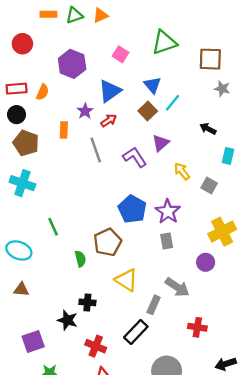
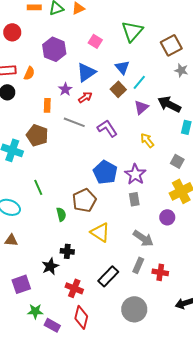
green triangle: (164, 43) -> (132, 31), turned -30
brown square: (210, 59) -> (171, 45), turned -30
black arrow: (208, 129) -> (169, 104), size x1.6
brown pentagon: (26, 143) -> (37, 135), moved
purple triangle: (161, 143) -> (141, 107), moved
gray line: (96, 150) -> (74, 122), turned -50
gray square: (209, 185) -> (177, 161), moved
gray rectangle: (154, 305) -> (138, 265), moved
black star: (67, 320) -> (50, 266), turned 30

